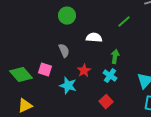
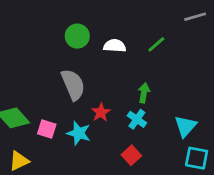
white semicircle: (94, 38) -> (115, 46), moved
gray semicircle: (64, 51) -> (73, 85), size x1.6
pink square: (45, 70) -> (47, 129), moved

